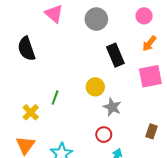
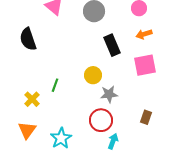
orange arrow: (149, 43) -> (144, 34), turned 35
gray star: (112, 107) -> (109, 94), turned -30
red circle: (104, 135) -> (101, 120), size x1.5

